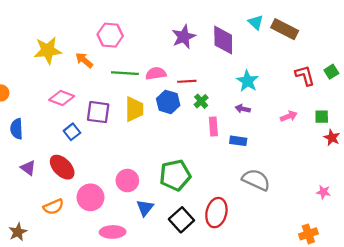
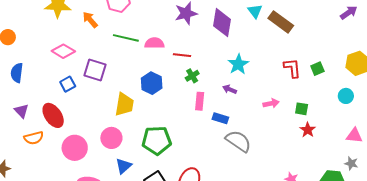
blue hexagon: (168, 102) -> (152, 83), moved
yellow trapezoid: (134, 109) -> (124, 104), moved
gray semicircle: (256, 180) -> (238, 141), moved
orange semicircle: (53, 207) -> (34, 138), moved

